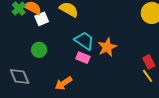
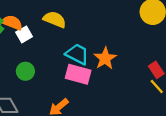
pink rectangle: (83, 58) -> (78, 74), size x1.5

